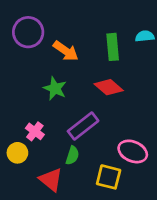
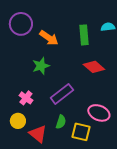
red diamond: (109, 87) -> (94, 67), moved
green star: (55, 88) -> (41, 66), turned 30
yellow circle: (17, 153) -> (18, 121), moved
green semicircle: (72, 155) -> (61, 122), moved

